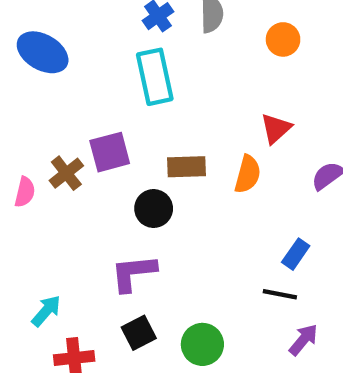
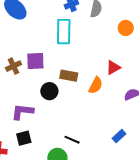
blue rectangle: (296, 254) -> (119, 136), moved
purple L-shape: (133, 273) -> (22, 112), moved
black line: (280, 294) -> (72, 140), moved
black square: (139, 333) -> (24, 138), moved

